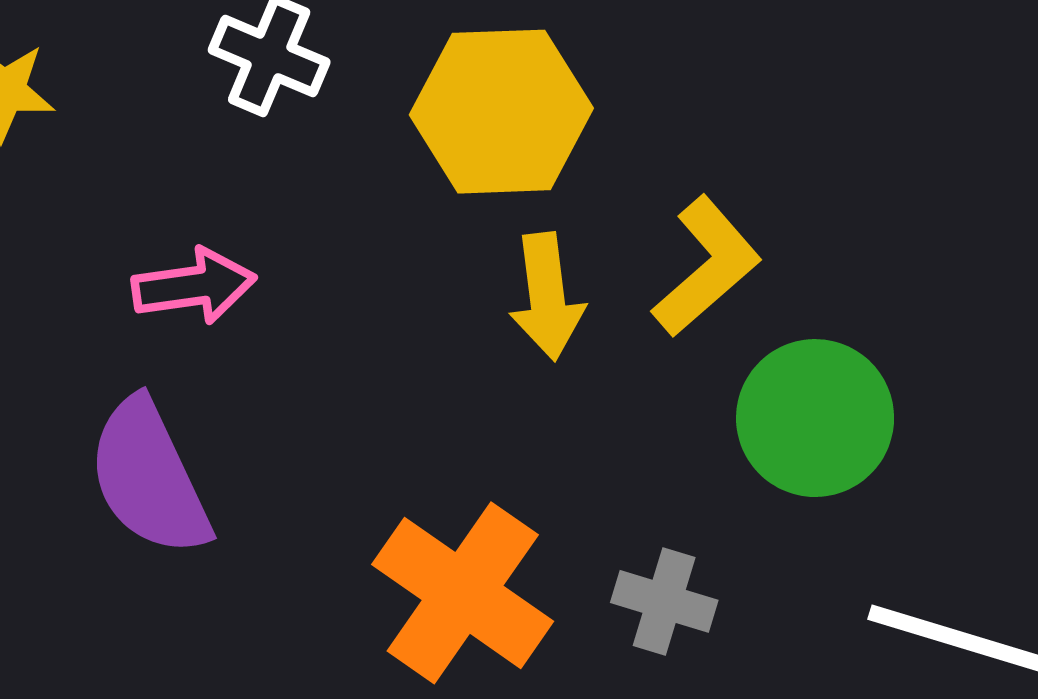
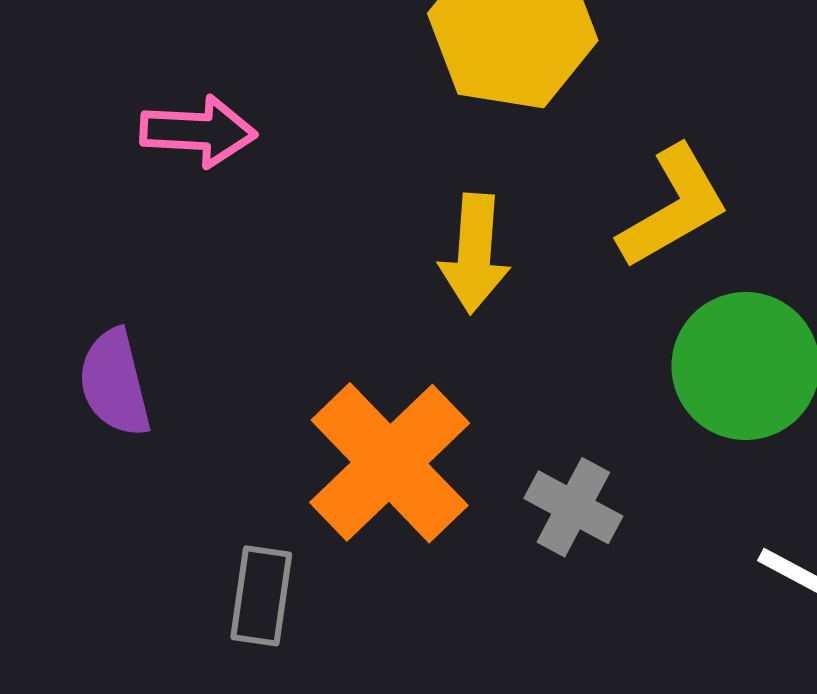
yellow arrow: (547, 297) -> (475, 253), moved
purple semicircle: (149, 477) -> (115, 383), moved, size x0.7

